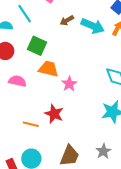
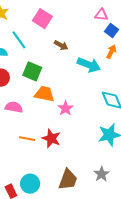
brown arrow: (67, 20) -> (61, 45), turned -120
cyan arrow: (93, 26) -> (89, 65), moved
orange line: (31, 124) -> (27, 139), moved

